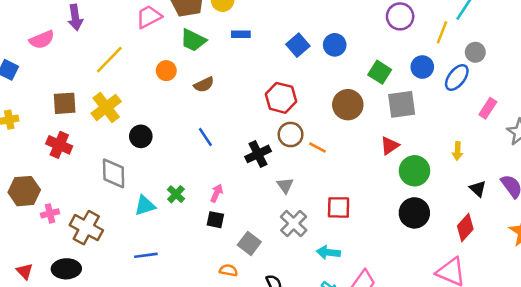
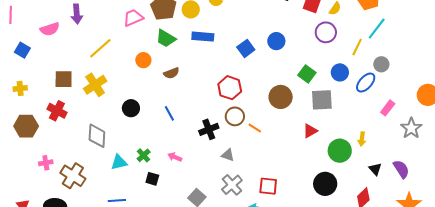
blue rectangle: (241, 34) -> (203, 37), size x1.5
blue circle: (335, 45) -> (276, 41), moved
black circle: (141, 136) -> (131, 108), moved
green circle: (414, 171) -> (340, 151), moved
gray triangle: (285, 185) -> (228, 155), turned -40
brown hexagon: (24, 191) -> (26, 126), moved
pink arrow: (217, 193) -> (175, 157), turned -96
red square: (339, 207) -> (268, 186), moved
black square: (215, 220) -> (152, 179), moved

